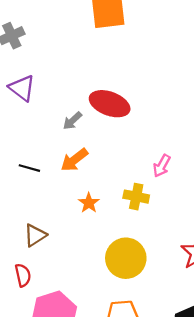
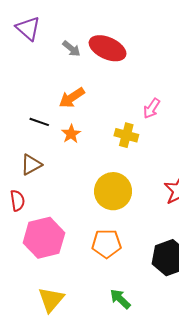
gray arrow: (72, 121) -> (71, 49), moved, turned -102
black line: (29, 168) -> (39, 122), moved
orange star: (89, 203) -> (71, 134), moved

